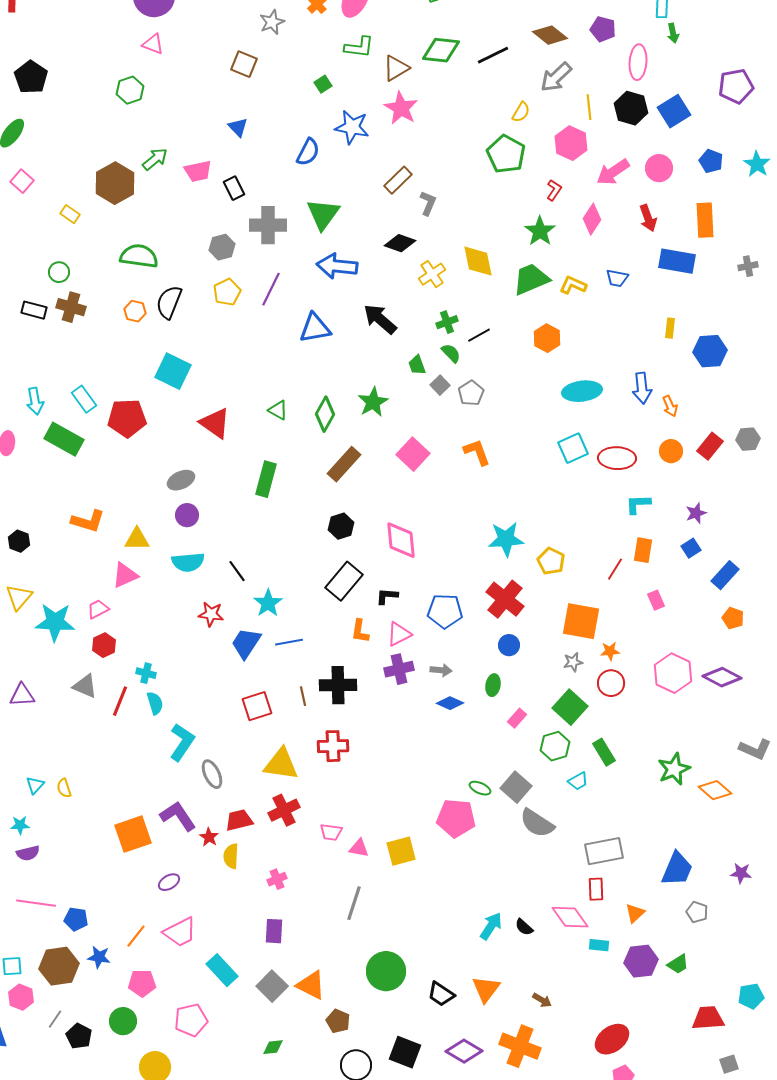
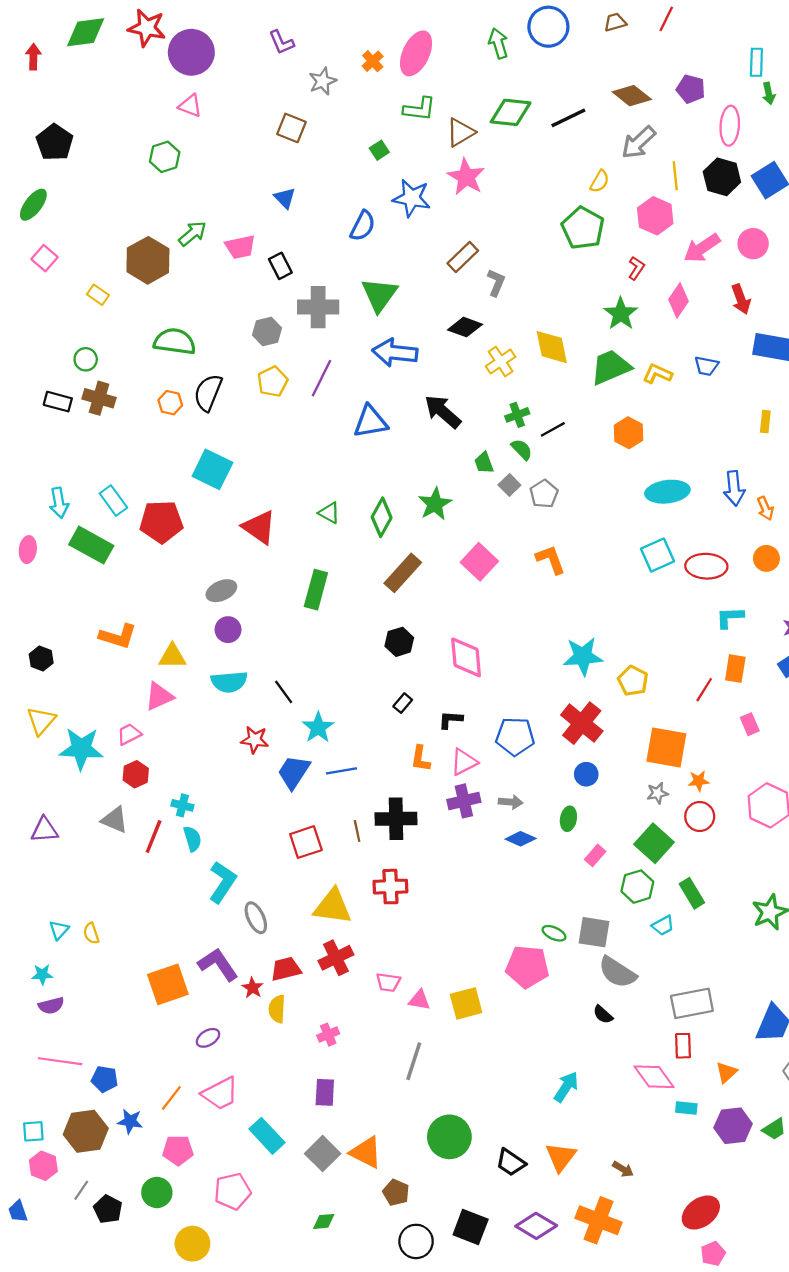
black rectangle: (344, 581) -> (403, 703), size x0.5
gray square: (516, 787) -> (594, 932), turned -32
black semicircle: (524, 927) -> (603, 1015), moved

